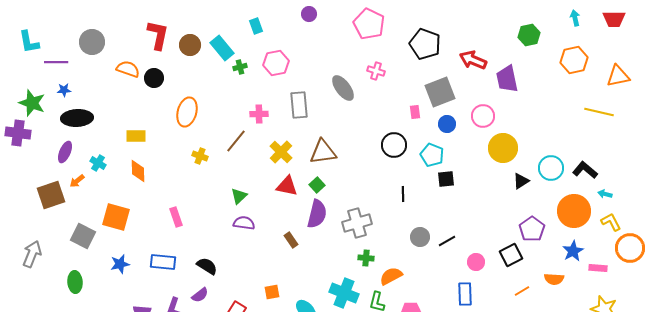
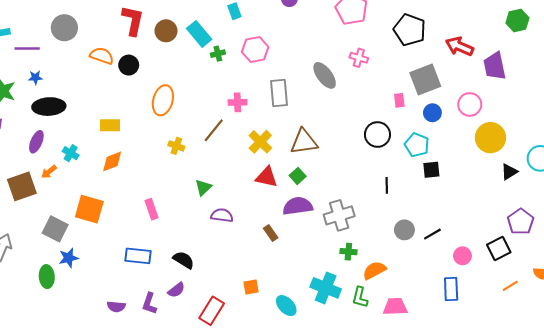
orange diamond: (138, 171) -> (112, 161), turned 70
green triangle: (239, 196) -> (203, 187), moved
purple semicircle: (317, 214) -> (298, 206), turned -112
blue star: (120, 264) -> (69, 258), moved

